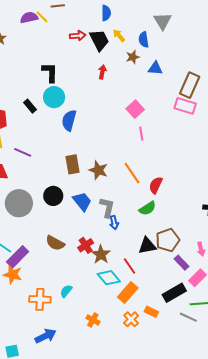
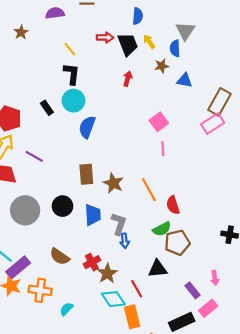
yellow line: (42, 17) -> (70, 49), moved
gray triangle: (162, 21) -> (185, 31), moved
pink rectangle: (185, 106) -> (213, 124), turned -55
red semicircle: (156, 185) -> (173, 205), turned -48
blue trapezoid: (82, 201) -> (93, 215), turned 30
brown pentagon: (168, 240) -> (177, 243), moved
orange rectangle: (128, 292) -> (132, 317), turned -60
orange cross: (40, 299) -> (40, 290), moved

